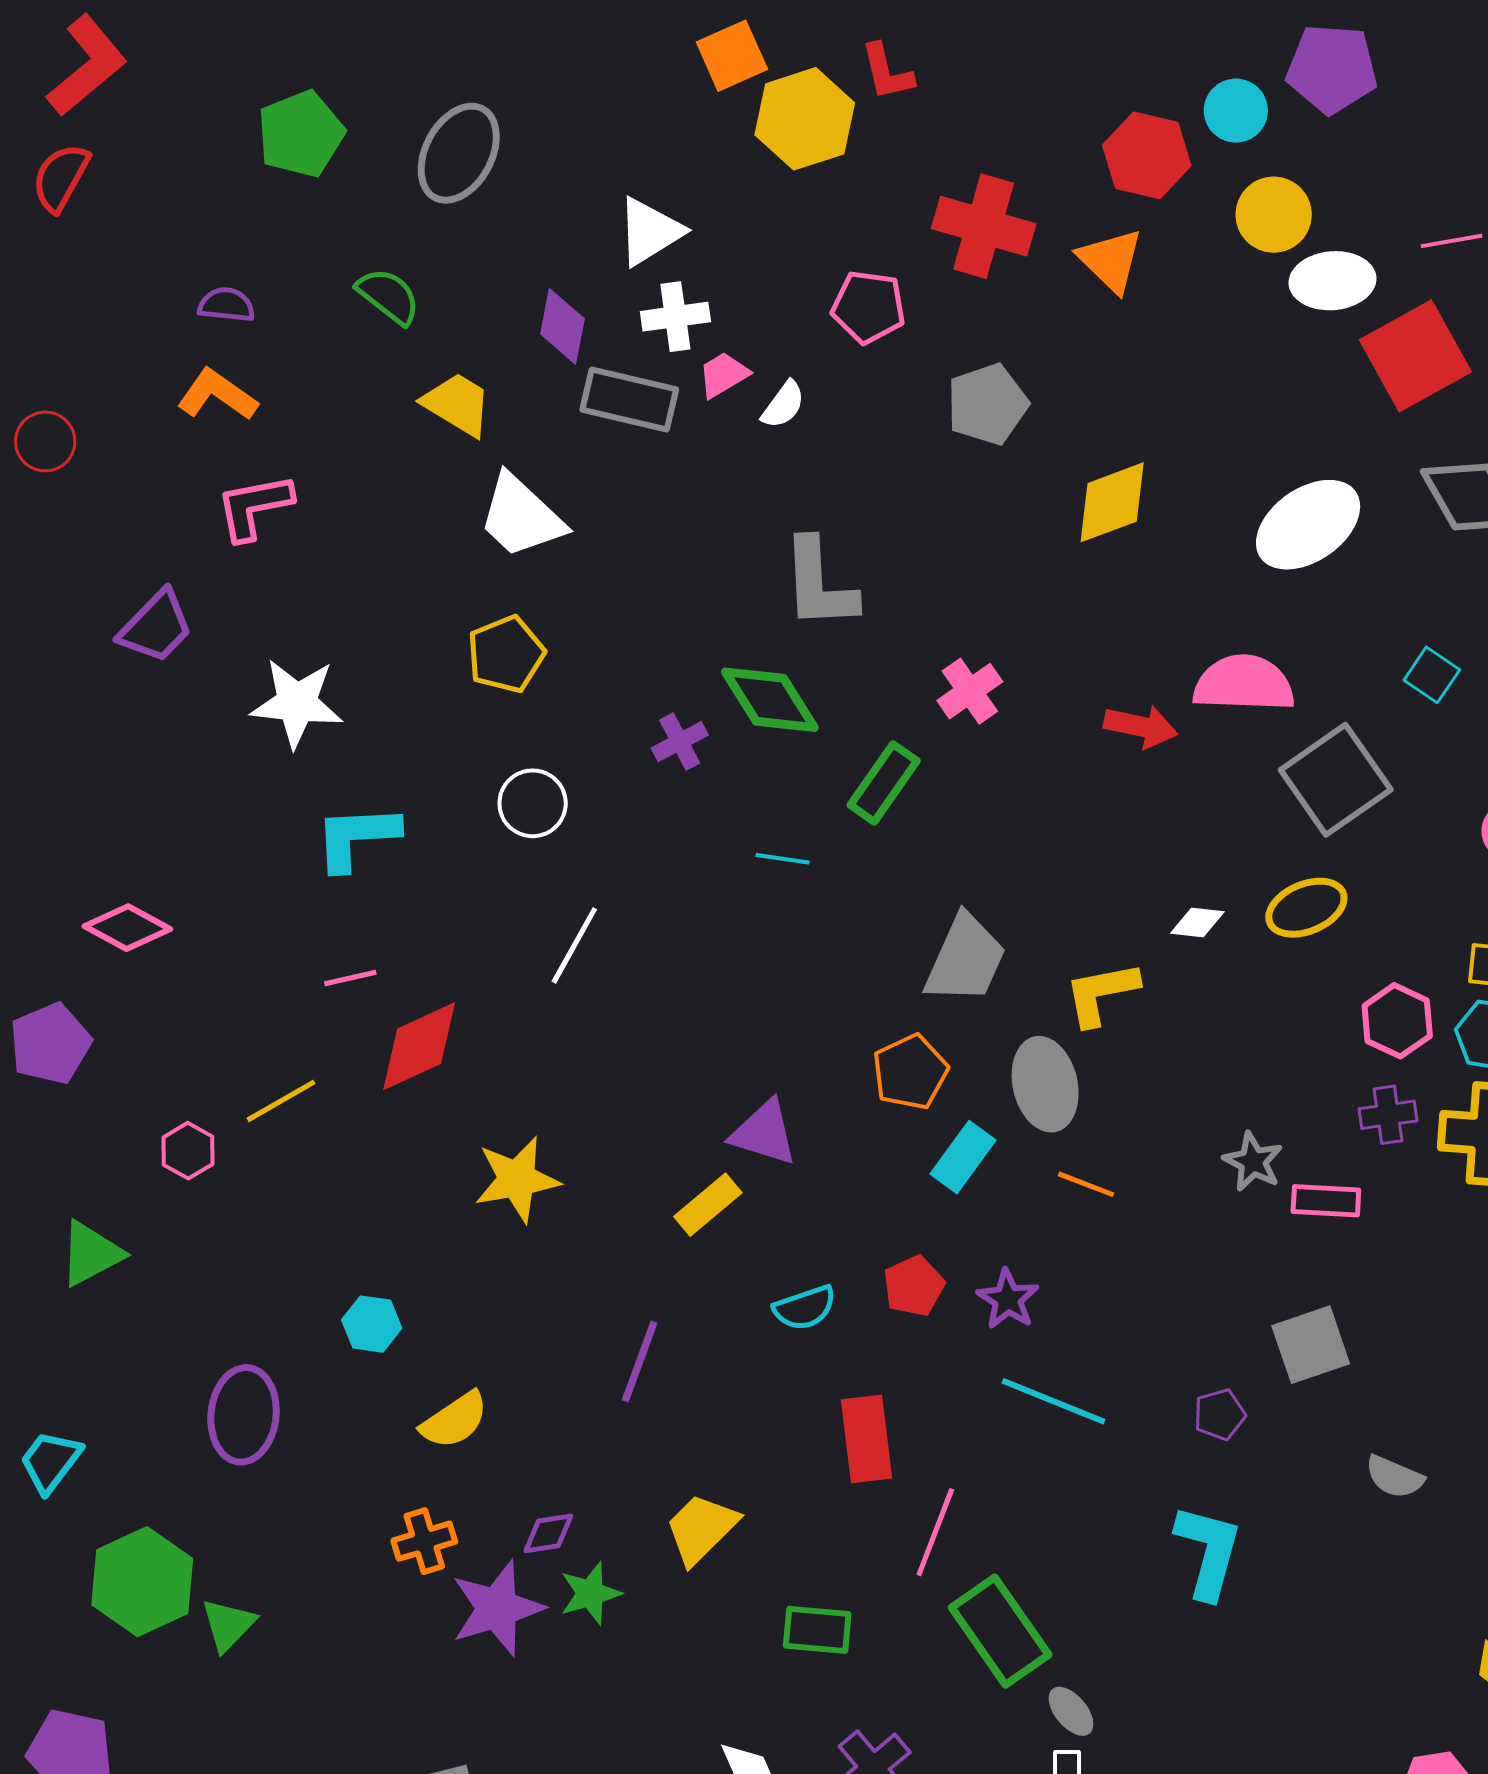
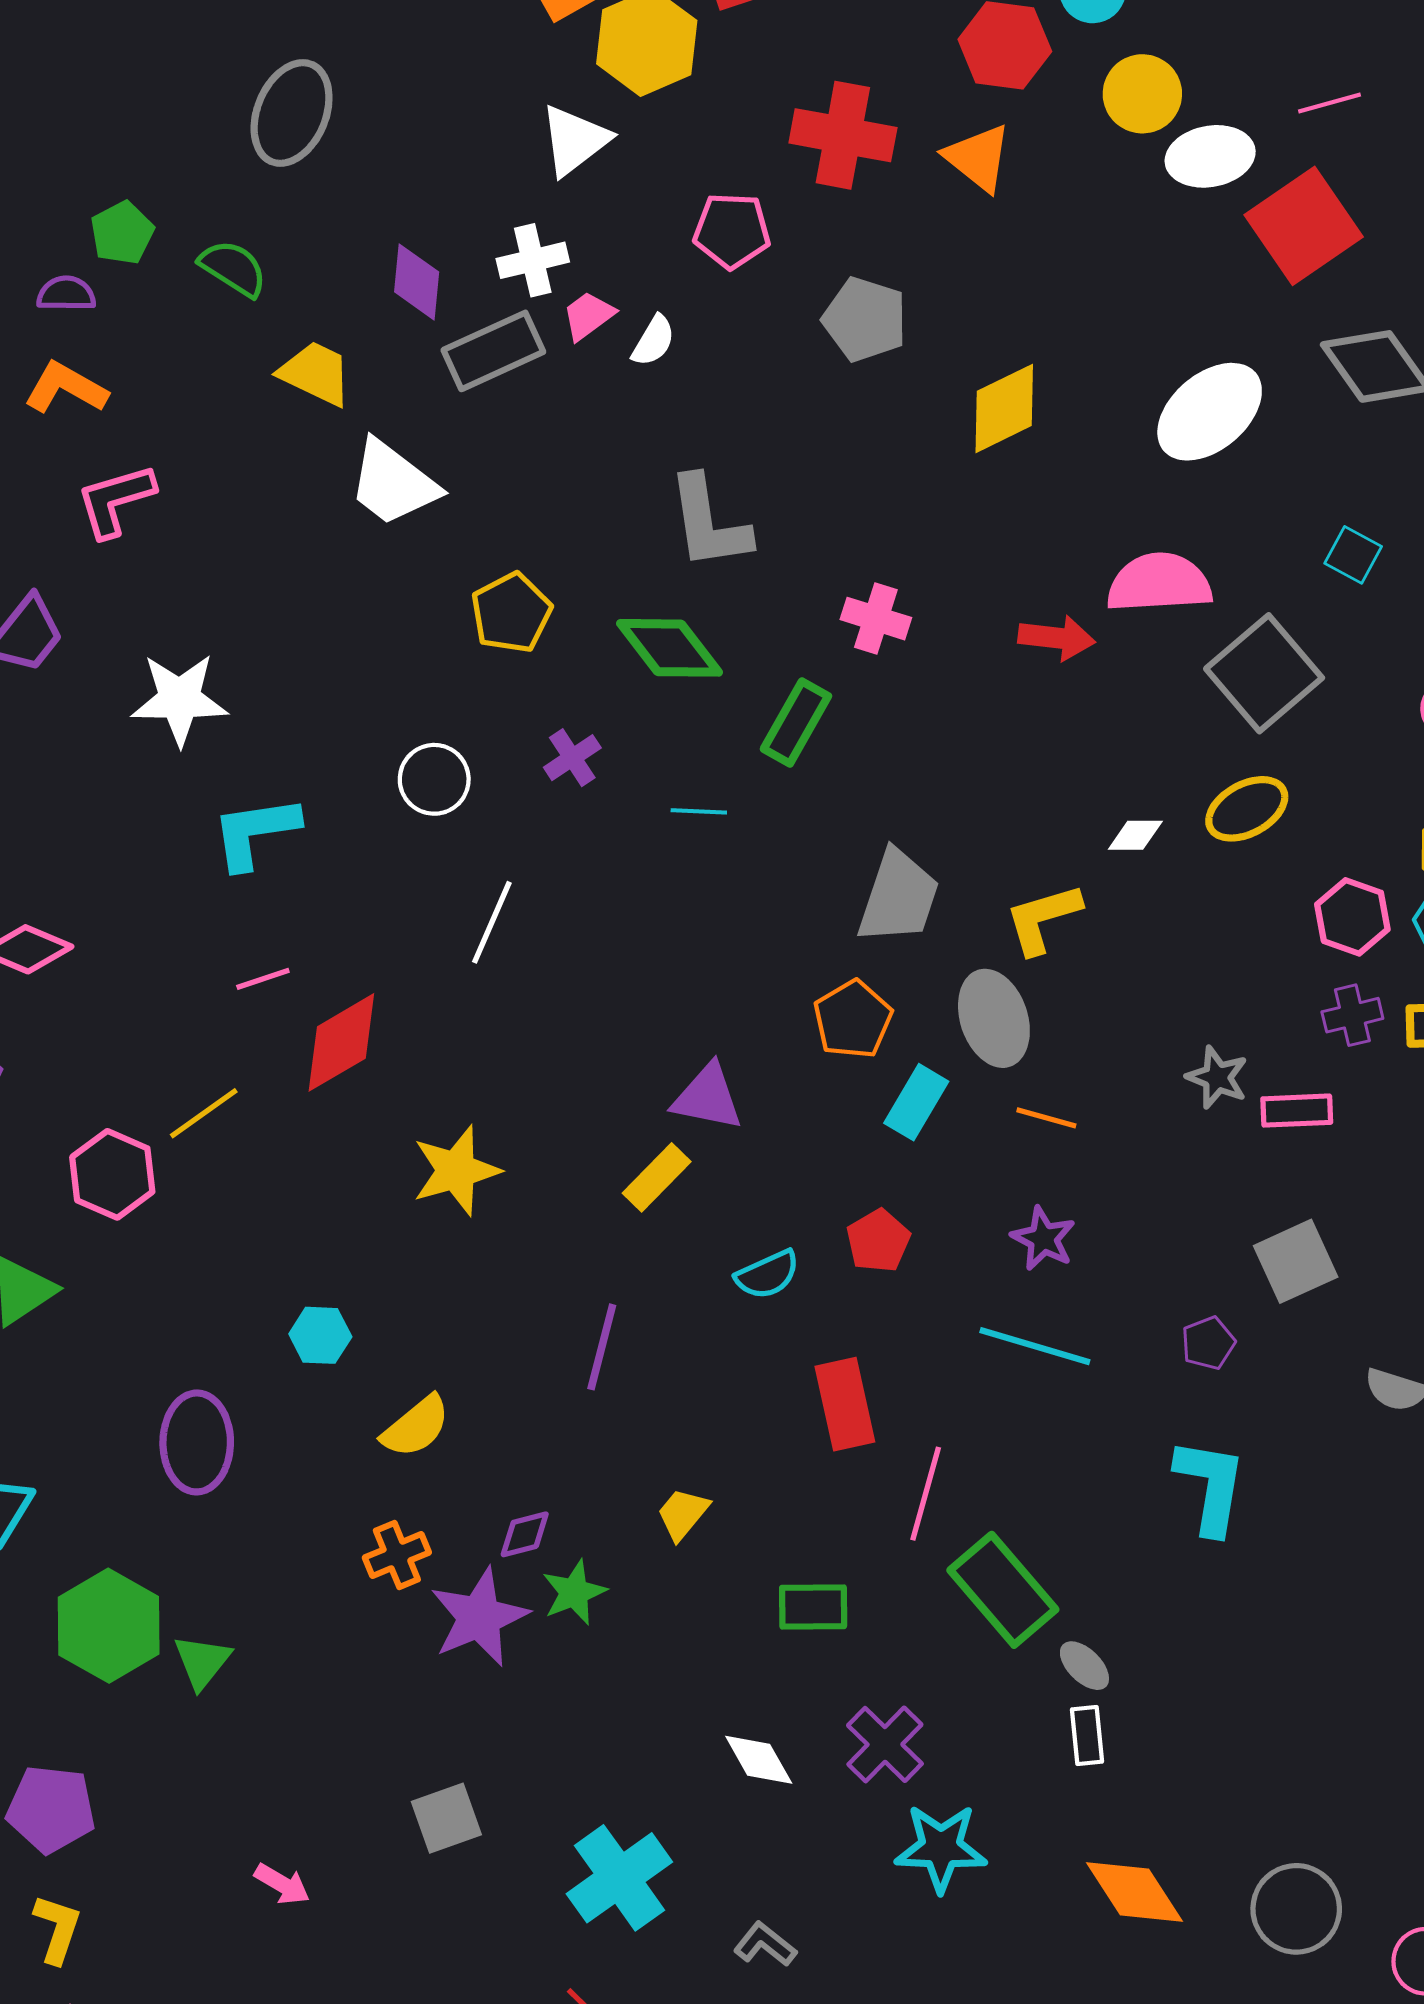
green pentagon: (301, 134) -> (122, 233), moved, size x0.7
white triangle: (650, 232) -> (575, 140), moved
gray rectangle: (629, 399) -> (493, 351), turned -32
gray pentagon: (987, 404) -> (865, 319), turned -30
yellow pentagon: (506, 654) -> (511, 613), moved
pink cross: (970, 691) -> (876, 619), turned -32
purple cross: (680, 742) -> (572, 758), moved
pink hexagon: (188, 1151) -> (112, 1174), size x1.5
purple star: (1008, 1299) -> (1043, 1239), moved
yellow trapezoid: (701, 1529) -> (683, 1514), size x0.7

